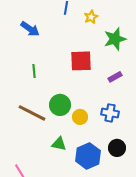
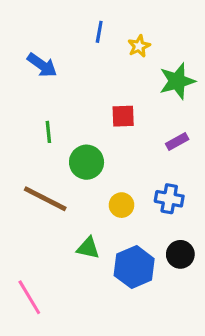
red square: (81, 61) -> (123, 116), size x0.7
green circle: (60, 105) -> (87, 162), moved

